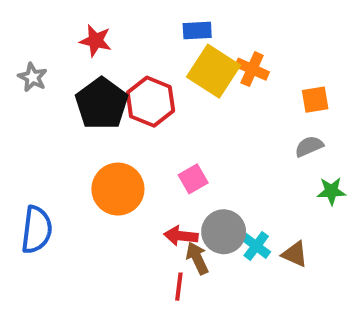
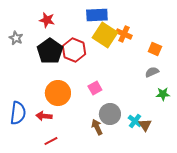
blue rectangle: (197, 30) -> (97, 15), size x1.5
orange square: (315, 100) -> (155, 49), turned 32
red arrow: (181, 236) -> (44, 116), moved
cyan cross: (256, 246) -> (135, 121), moved
brown triangle: (295, 254) -> (145, 125), turned 32
red line: (179, 287) -> (51, 141), moved, turned 56

